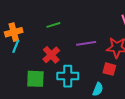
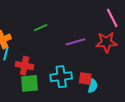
red cross: (51, 55) -> (25, 66), moved, turned -30
red square: (109, 69) -> (85, 78), moved

